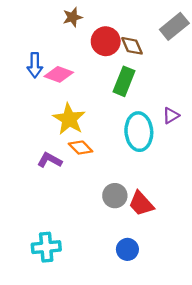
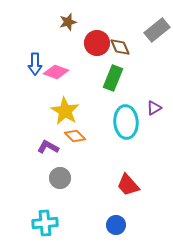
gray circle: (115, 196) -> (60, 178), moved

